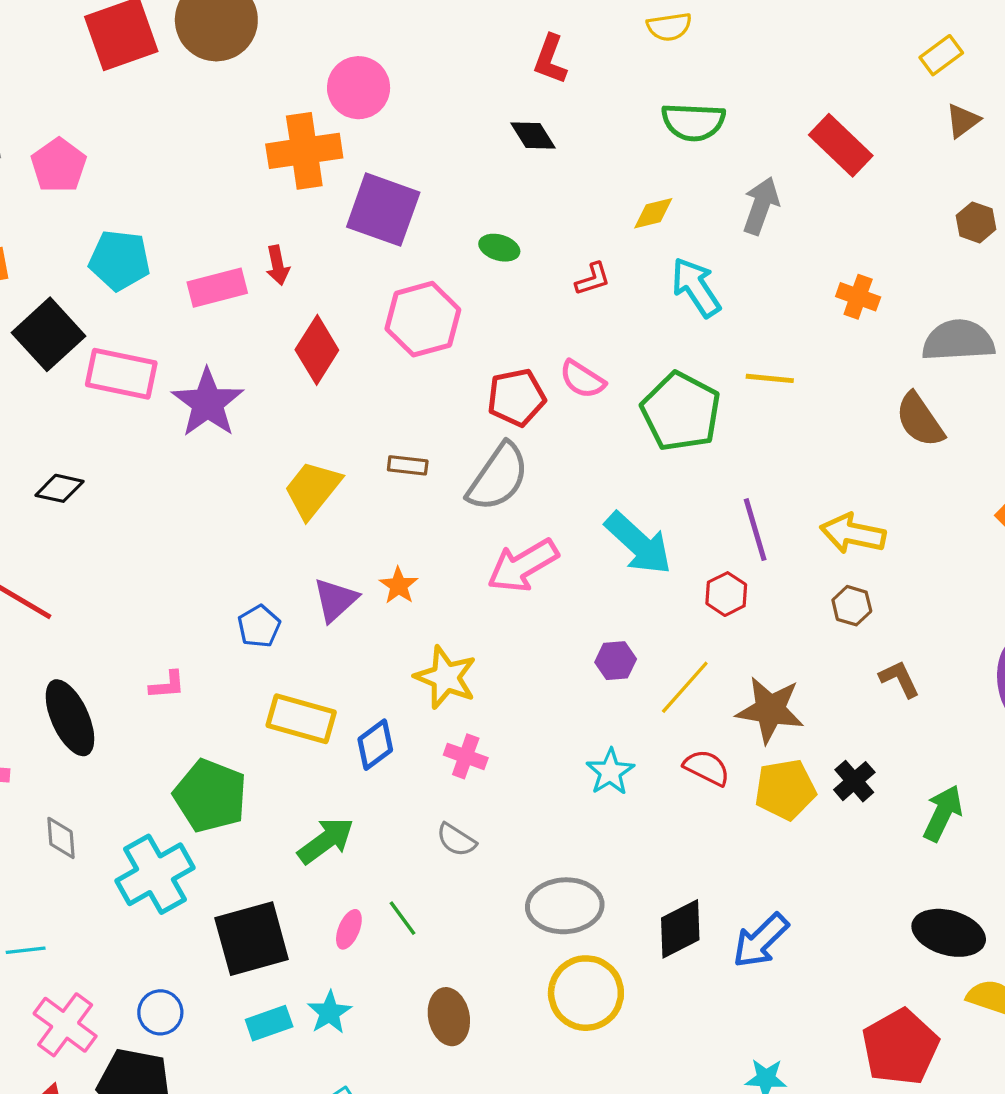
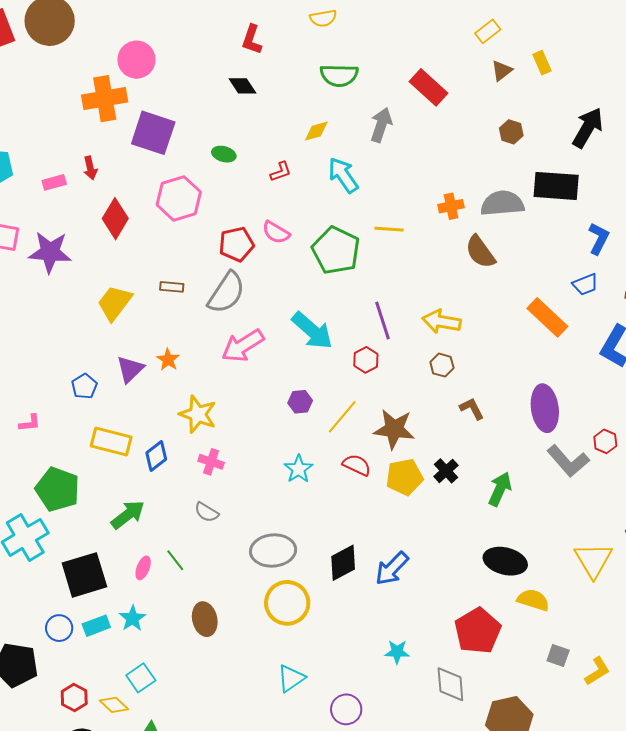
pink rectangle: (217, 288) -> (54, 182), size x0.7
orange cross: (858, 297) -> (451, 206), moved, turned -30
purple star: (208, 403) -> (50, 252), turned -30
blue circle: (160, 1012) -> (59, 628), moved

